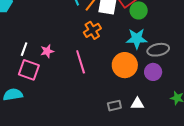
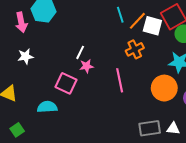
white line: (24, 49) -> (80, 52), moved
gray rectangle: (114, 106) -> (150, 128), size x1.5

